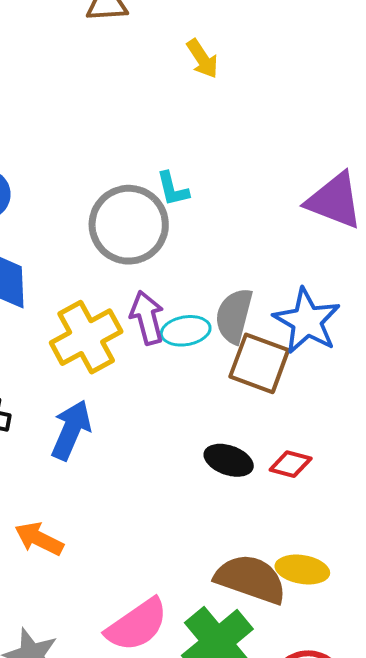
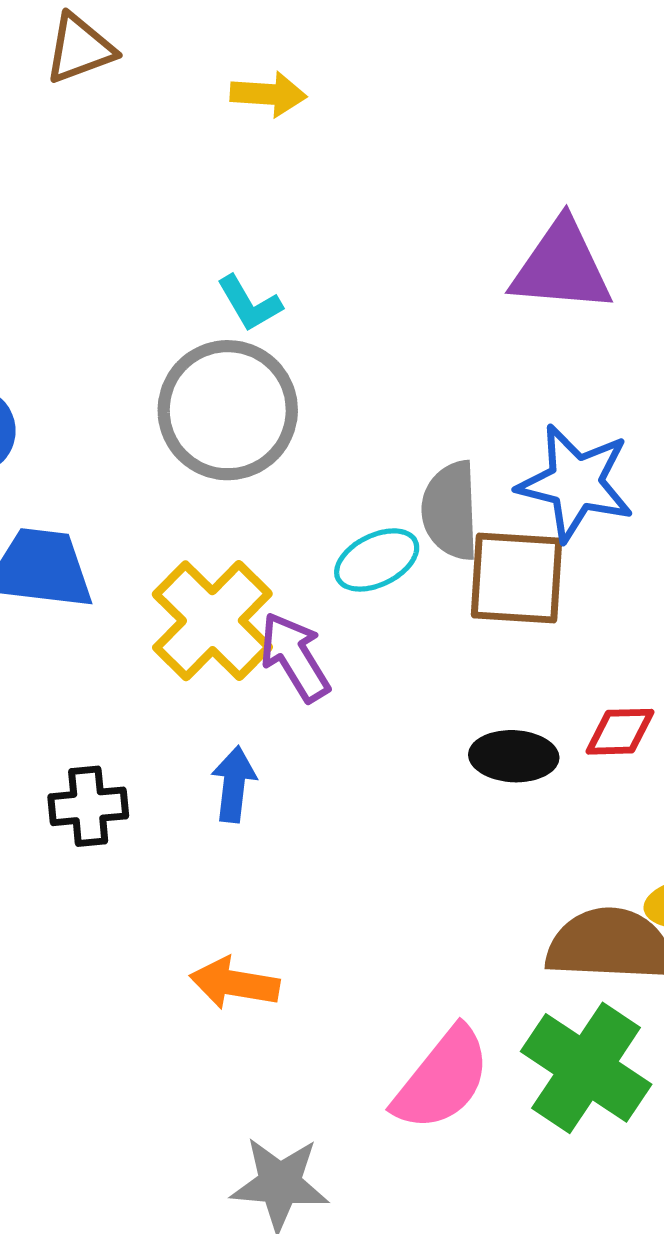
yellow arrow: (202, 59) -> (268, 94), turned -36
cyan L-shape: (173, 189) -> (249, 304), moved
purple arrow: (147, 318) -> (295, 657), moved
blue arrow: (71, 430) -> (234, 784), size x0.7

